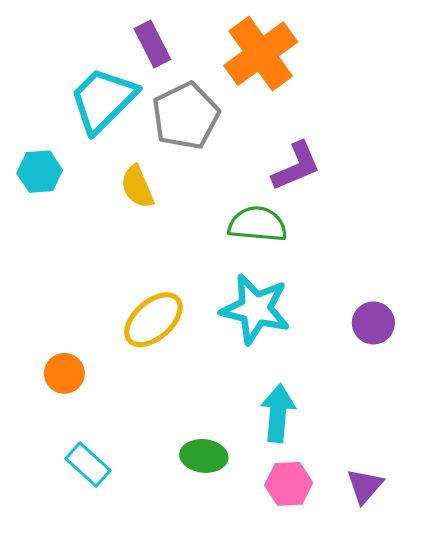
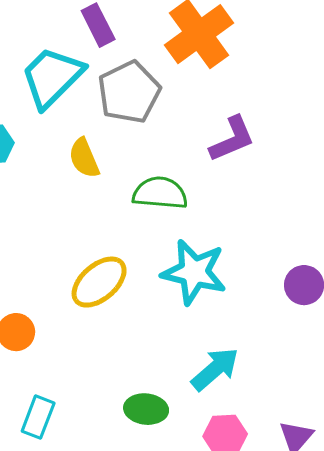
green semicircle: (257, 224) -> (160, 193), moved
cyan arrow: (278, 413) -> (215, 369), turned 44
cyan rectangle: (88, 465) -> (38, 417), turned 69

